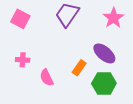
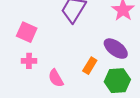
pink square: (20, 19) -> (27, 32), moved

